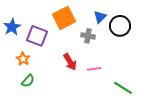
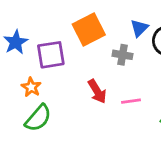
purple square: (37, 36) -> (51, 55), turned -30
green semicircle: (28, 81) -> (38, 118), size x1.5

